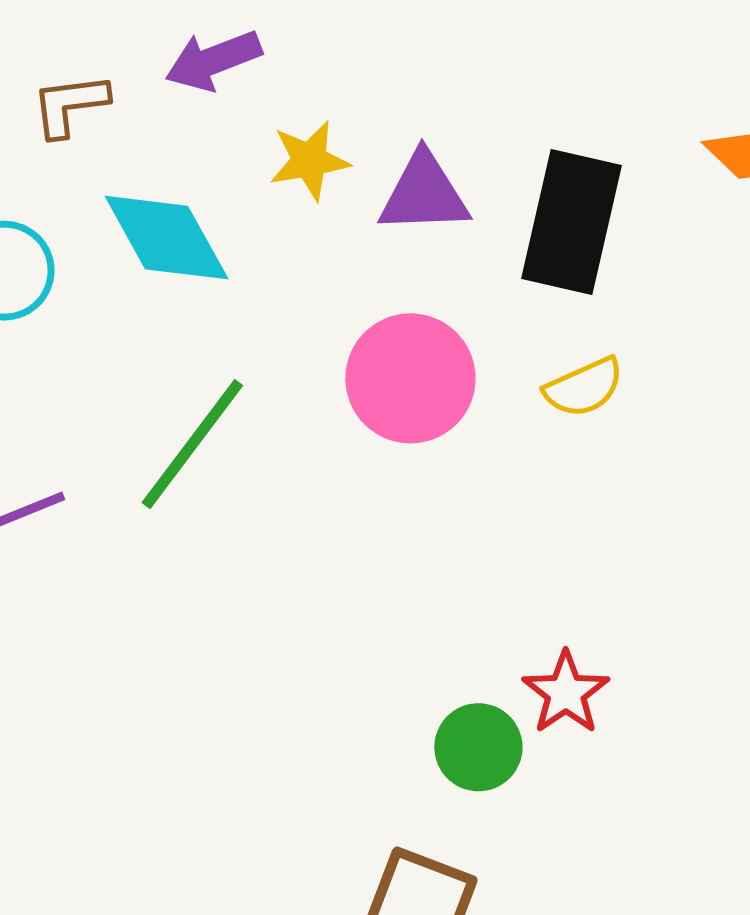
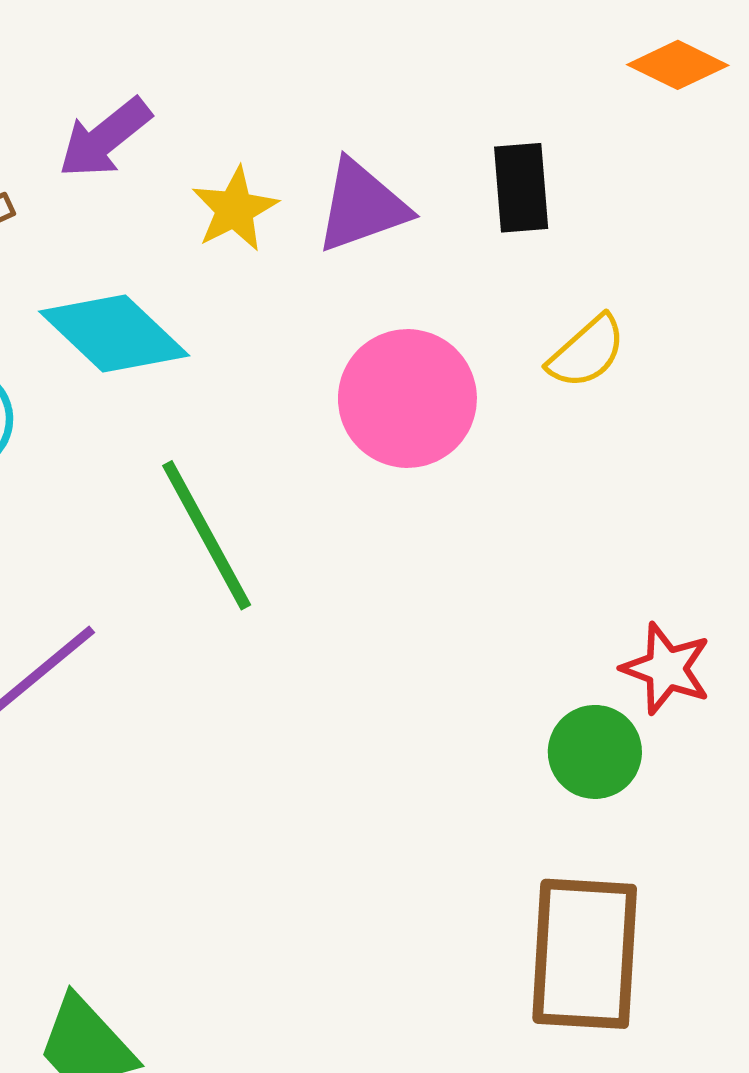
black rectangle: (571, 222) -> (521, 188), size x0.6
green line: (192, 444) -> (207, 535), turned -48

